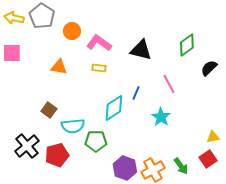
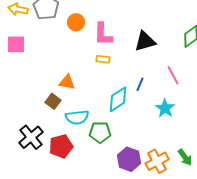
pink L-shape: (99, 43) -> (103, 34), turned -125
black triangle: (141, 50) -> (145, 41), turned -30
orange triangle: (59, 67) -> (67, 82), moved

